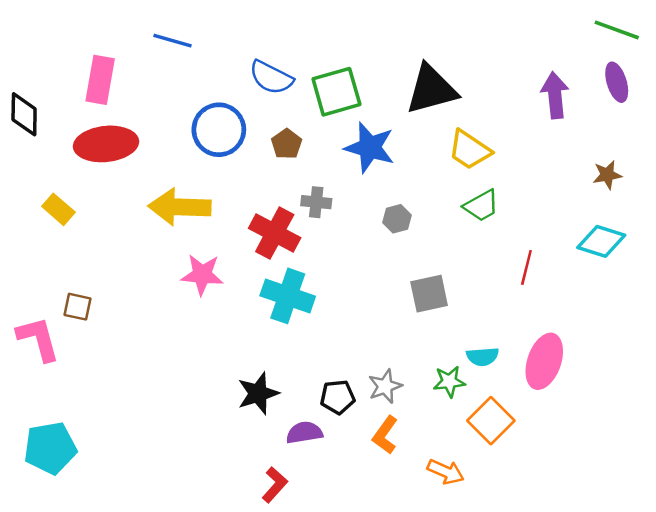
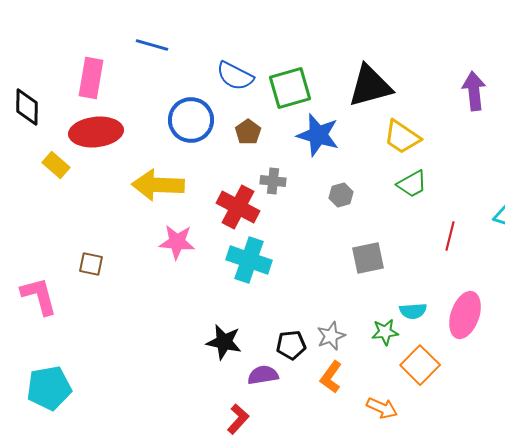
yellow rectangle: (58, 209) -> (56, 165), moved
brown square: (77, 307) -> (91, 264), moved
black star: (258, 393) -> (224, 342), turned 30

